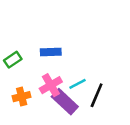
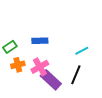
cyan line: (78, 84) -> (82, 51), moved
orange cross: (22, 97) -> (18, 65), moved

